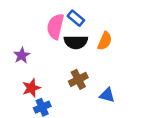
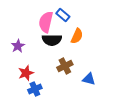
orange semicircle: (105, 41) -> (77, 36), moved
black semicircle: (76, 42) -> (52, 40), moved

